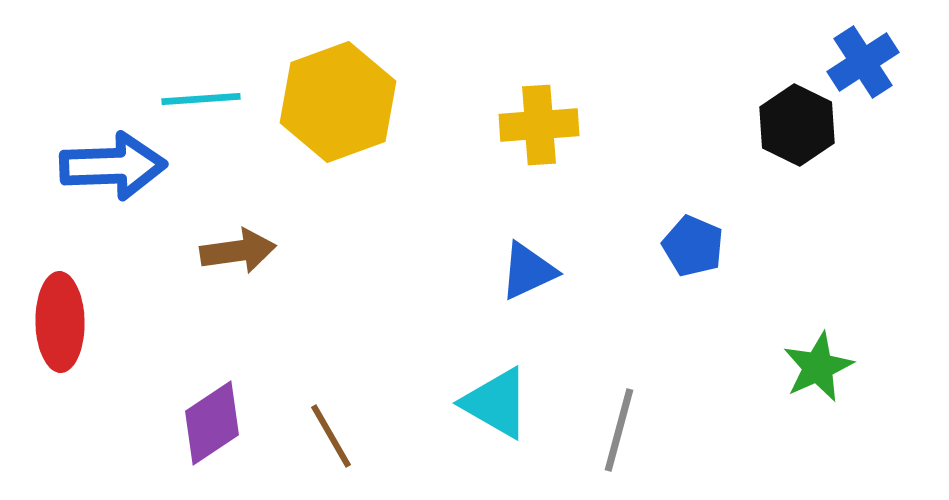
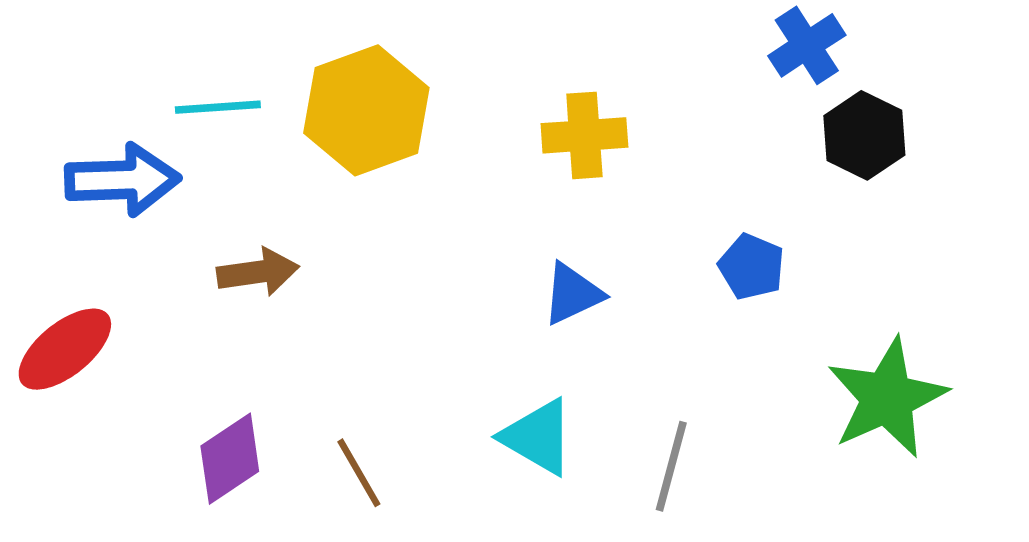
blue cross: (863, 62) -> (807, 45), moved
red ellipse: (60, 322) -> (65, 349), turned 52
green star: (818, 367) -> (887, 398), size x1.6

